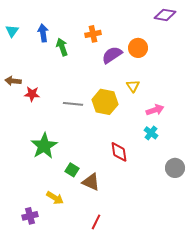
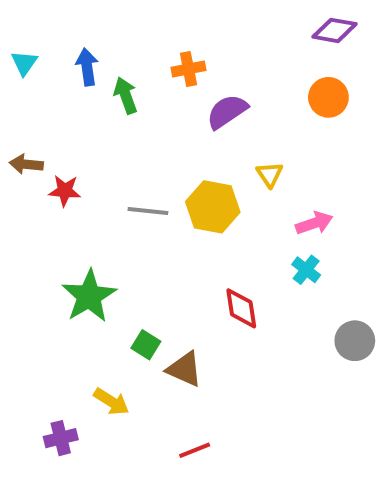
orange circle: (138, 48) -> (328, 97), moved
red line: (96, 222) -> (195, 450), turned 42

